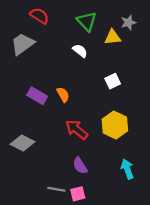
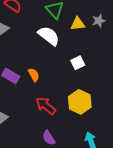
gray star: (128, 23) -> (99, 21), moved
white semicircle: (80, 51) -> (49, 36), size x1.6

